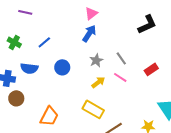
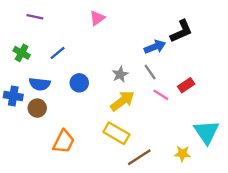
pink triangle: (91, 13) -> (97, 18), moved
blue arrow: (89, 33) -> (155, 47), moved, turned 36
pink line: (120, 77) -> (161, 95), moved
yellow arrow: (98, 82) -> (122, 101), size x1.5
brown circle: (16, 98) -> (37, 108), moved

